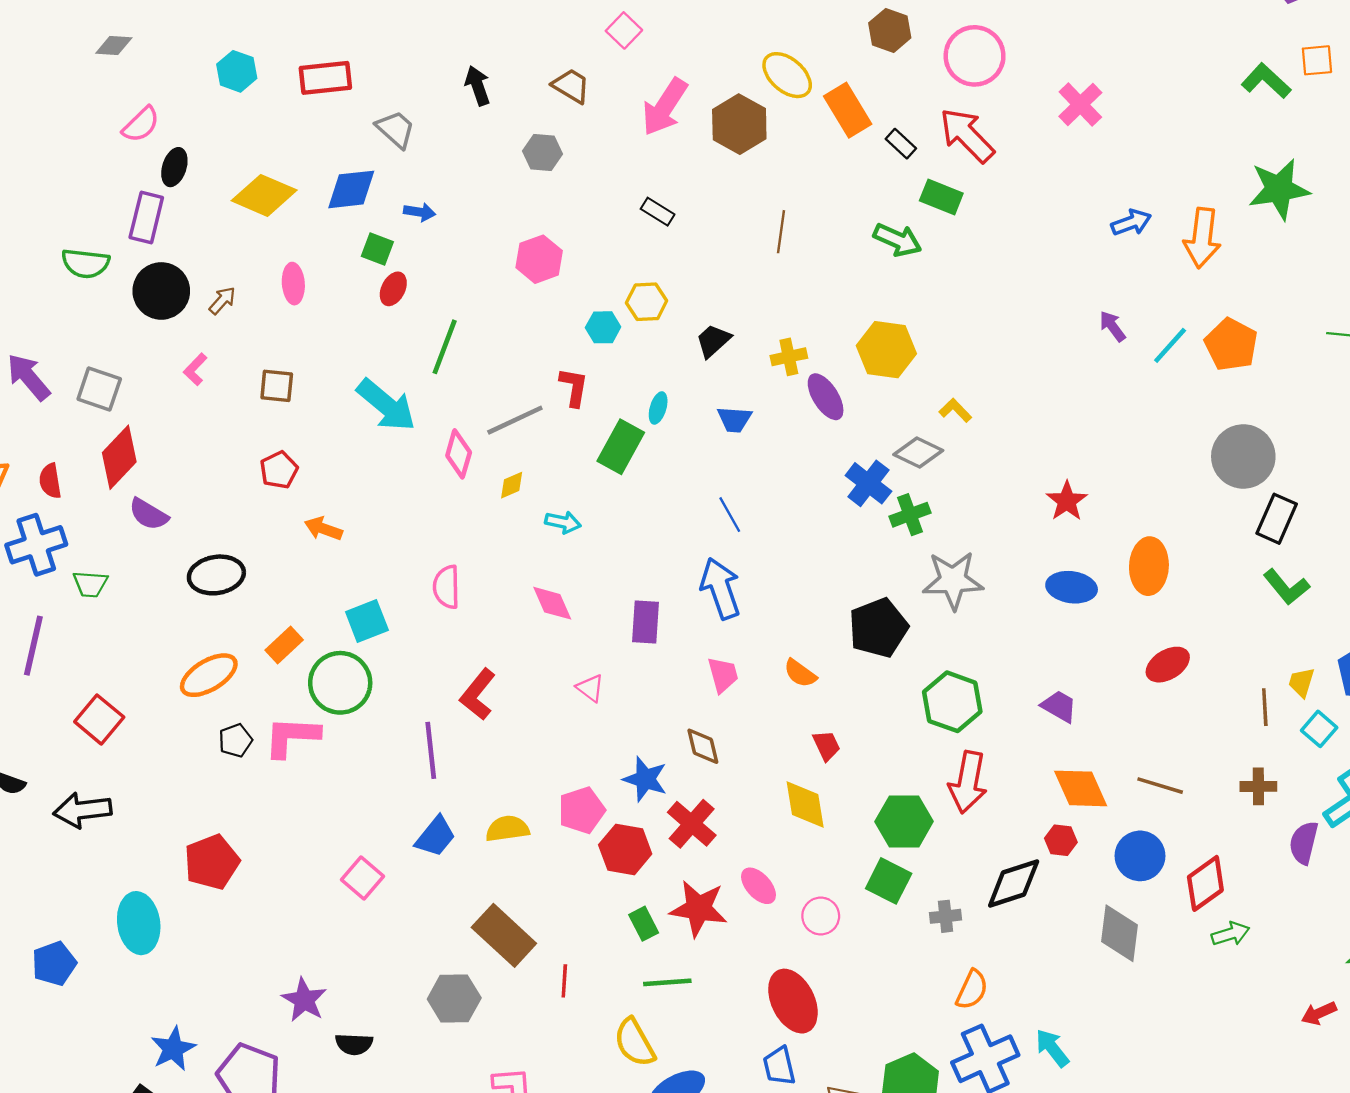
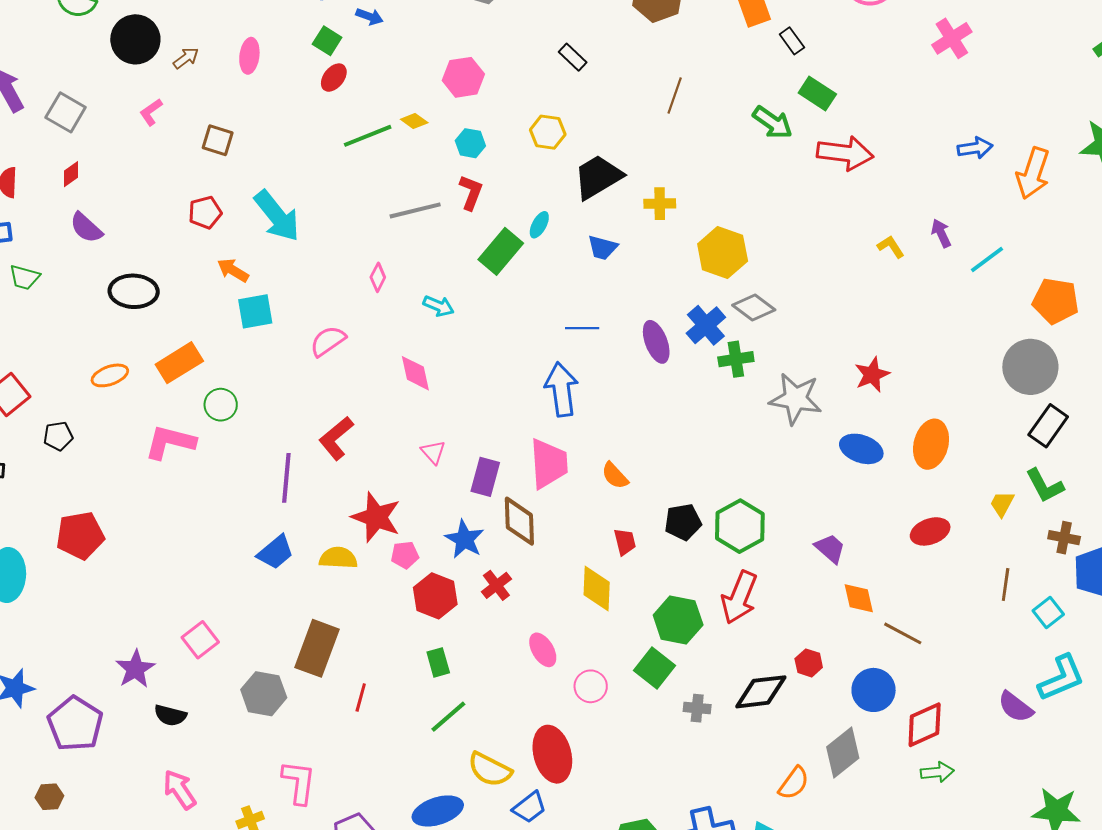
red arrow: (967, 135) -> (845, 153), moved, turned 130
cyan hexagon: (603, 327) -> (470, 143), moved
black trapezoid: (713, 341) -> (598, 177), size x1.6
orange pentagon: (1231, 345) -> (1056, 301), moved, turned -30
green line: (445, 347) -> (368, 136), turned 36
yellow hexagon: (886, 350) -> (723, 252), moved
purple ellipse: (826, 397) -> (656, 342), moved
cyan arrow: (386, 405) -> (277, 216), moved
yellow L-shape: (955, 410) -> (891, 247), moved
pink diamond: (459, 454) -> (378, 277), moved, size x0.7
red diamond: (119, 457) -> (71, 174), size x0.5
yellow diamond: (512, 485) -> (414, 121), moved, turned 48
blue line: (730, 515) -> (582, 328), turned -72
gray star: (953, 580) -> (796, 399), moved
pink semicircle: (446, 587) -> (328, 341), turned 45
cyan square: (367, 621) -> (255, 311), moved
purple rectangle: (646, 622) -> (485, 477), moved
black pentagon: (878, 628) -> (683, 522), moved, size x0.7
orange rectangle: (284, 645) -> (179, 363), size x1.4
orange ellipse: (209, 675) -> (110, 375), size x0.7
pink trapezoid: (723, 675) -> (549, 464), size x1.6
yellow trapezoid: (1301, 682) -> (1002, 504), moved
green circle: (340, 683) -> (221, 405), size x0.6
black pentagon: (236, 740) -> (58, 436), moved
brown diamond: (703, 746) -> (519, 521), size x1.4
brown cross: (1258, 786) -> (1064, 538), moved
orange diamond: (1081, 788) -> (859, 598), moved, size x0.7
pink pentagon: (582, 810) -> (405, 555), size x0.7
red cross: (692, 824) -> (496, 585), size x0.7
purple semicircle: (1304, 843) -> (1016, 707), turned -78
pink square: (363, 878) -> (200, 640), moved
red star: (699, 908) -> (376, 517), moved
gray diamond: (1120, 933) -> (843, 752), turned 33
brown rectangle: (504, 935) -> (317, 648), turned 56
green line: (667, 982) -> (448, 717), turned -48
orange semicircle: (972, 990) -> (794, 783), moved
yellow semicircle: (635, 1043) -> (490, 770), moved, turned -45
blue trapezoid: (779, 1066) -> (529, 807), turned -126

